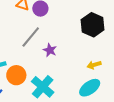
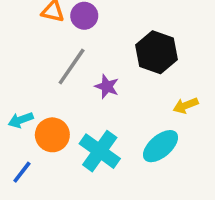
black hexagon: (93, 25) -> (156, 52), moved
cyan ellipse: (90, 88) -> (161, 146), moved

